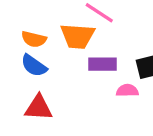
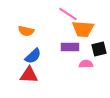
orange trapezoid: (77, 36) -> (83, 29), moved
blue semicircle: (34, 66) -> (33, 56), moved, turned -78

